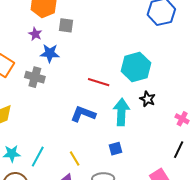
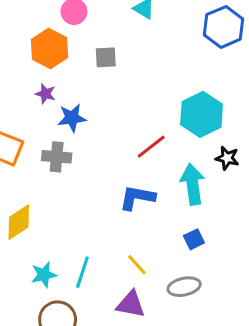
gray square: (66, 25) -> (106, 57), moved
red line: (99, 82) -> (151, 147), turned -45

